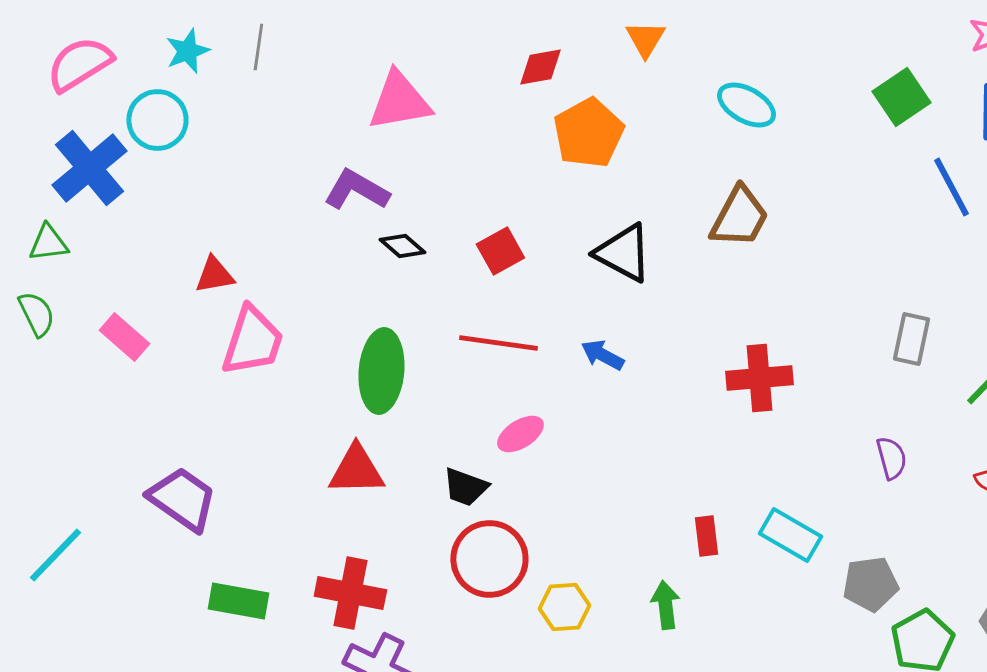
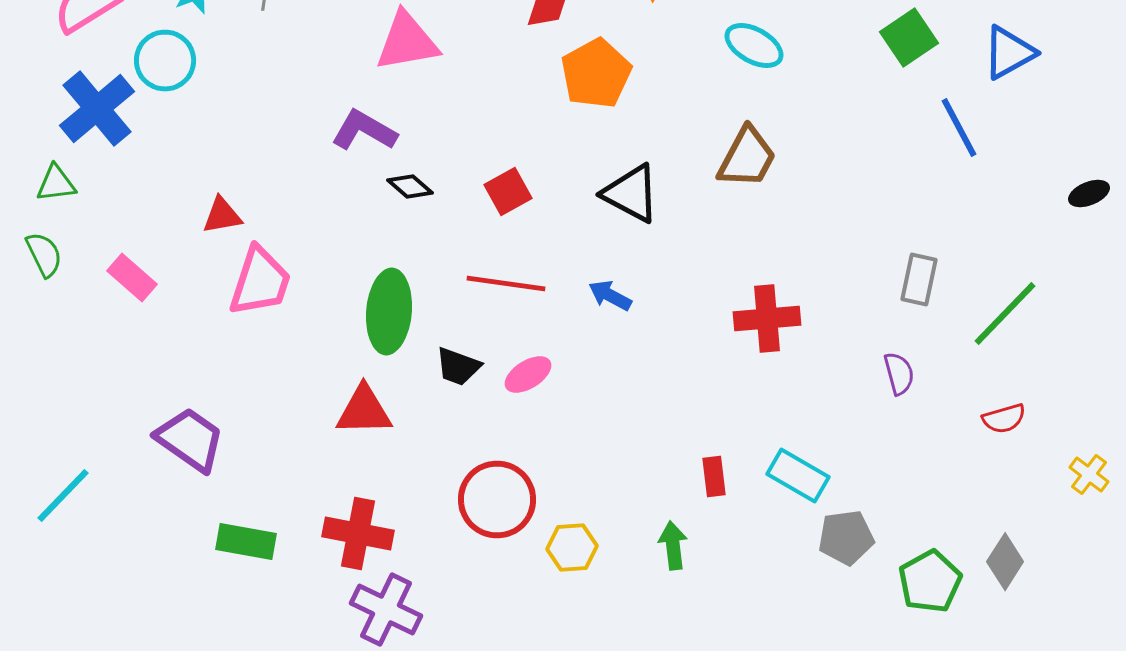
purple semicircle: (891, 458) -> (899, 374), moved
black trapezoid: (465, 487) -> (458, 366), moved
gray pentagon: (870, 584) -> (846, 538), moved

